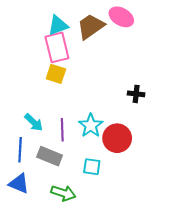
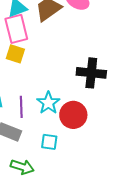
black cross: (136, 94) -> (91, 73), size x1.8

